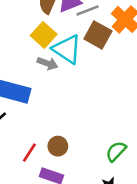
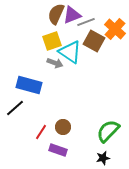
yellow square: (44, 35) -> (52, 41), turned 30
green semicircle: (116, 151) -> (108, 131), size x1.4

